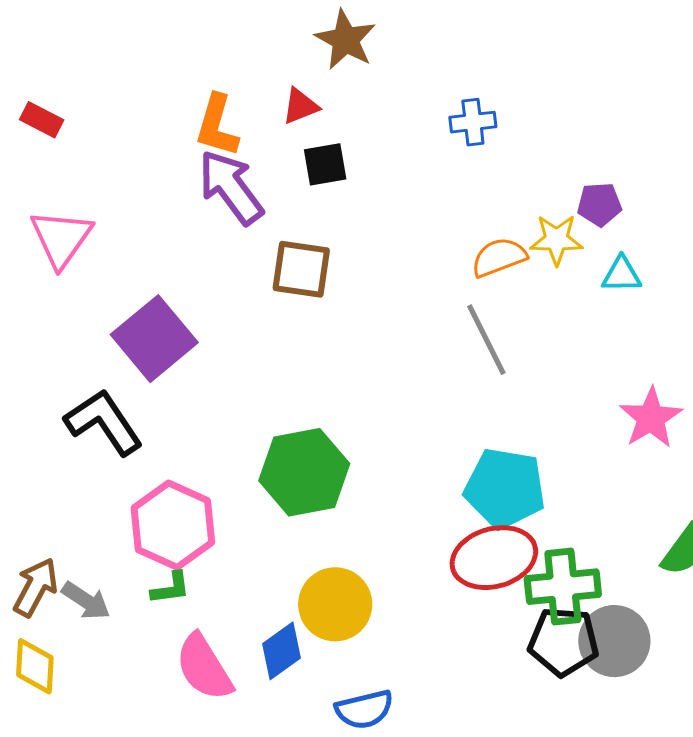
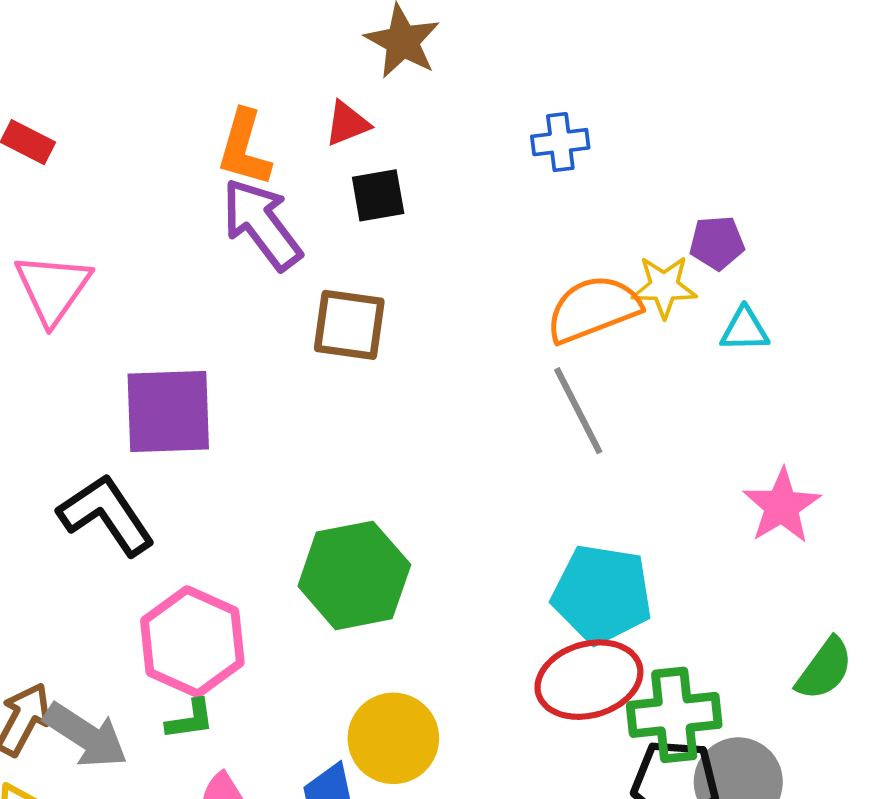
orange semicircle: (499, 257) -> (593, 309), size x1.4
purple square: (154, 339) -> (168, 411), turned 38
gray arrow: (86, 601) -> (86, 735), size x1.4

